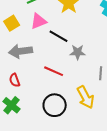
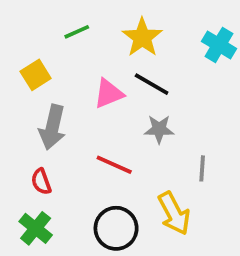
pink triangle: (39, 21) -> (109, 94), moved
black line: (59, 36) -> (152, 84), moved
gray arrow: (21, 51) -> (52, 127), turned -70

